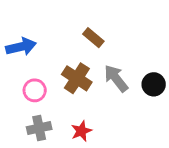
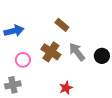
gray cross: (39, 128) -> (13, 85), moved
red star: (81, 131) -> (66, 88), moved

